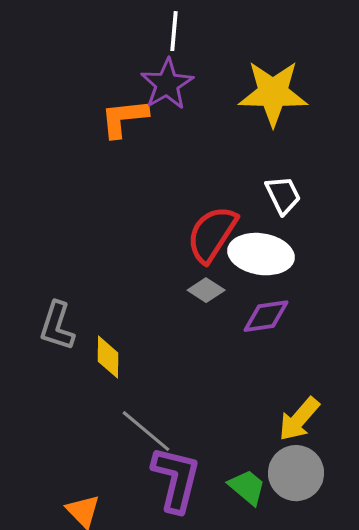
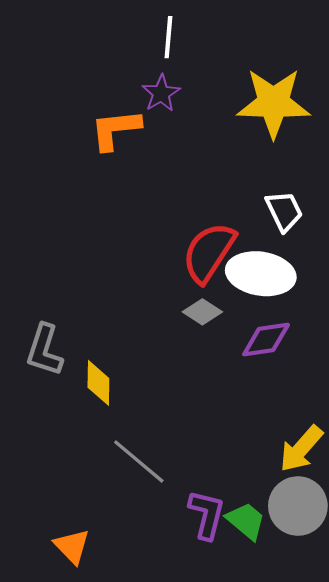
purple star: (167, 84) -> (161, 93), size x0.7
purple L-shape: (176, 479) -> (207, 514), moved, size x0.7

